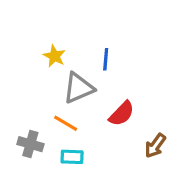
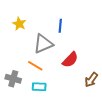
yellow star: (54, 56) -> (19, 24), moved

